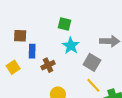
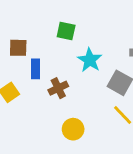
green square: (64, 24) -> (66, 31), moved

